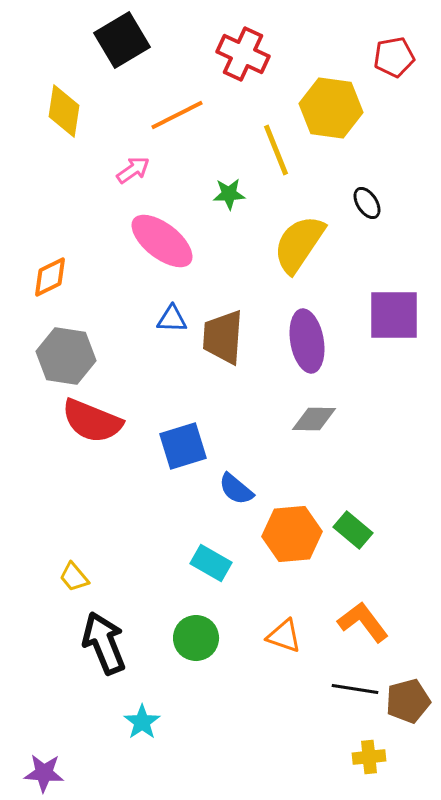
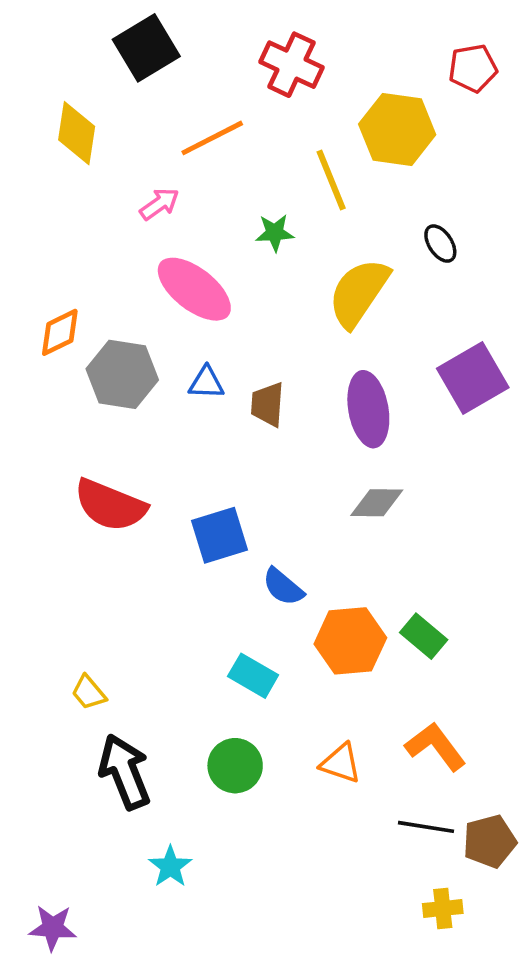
purple square: (394, 315) -> (473, 378), turned -30
brown trapezoid: (223, 337) -> (268, 404), size x0.7
gray hexagon: (66, 356) -> (122, 374), moved

